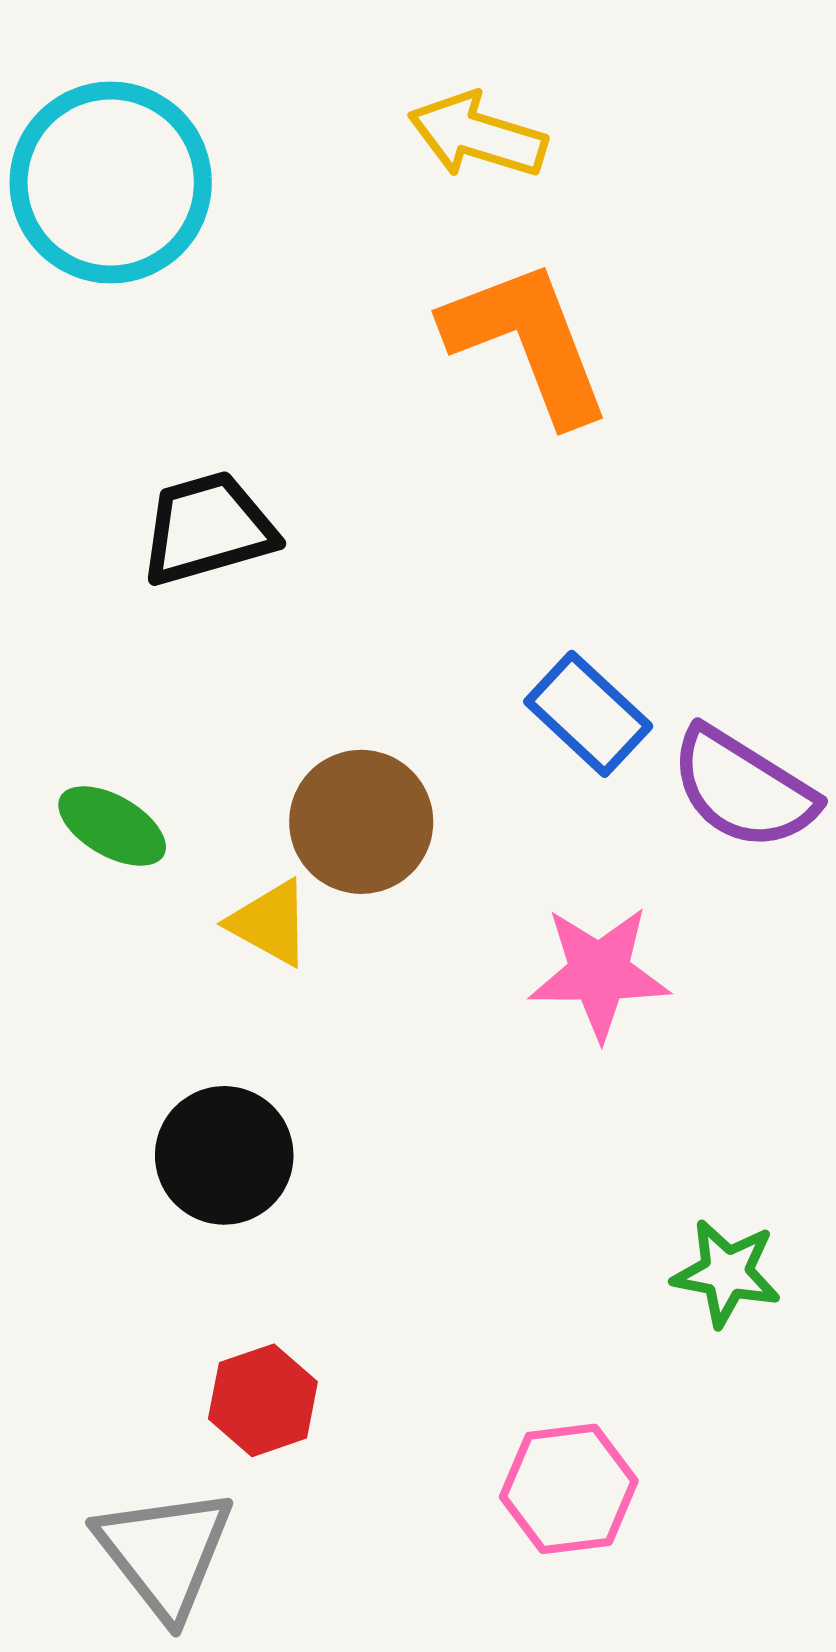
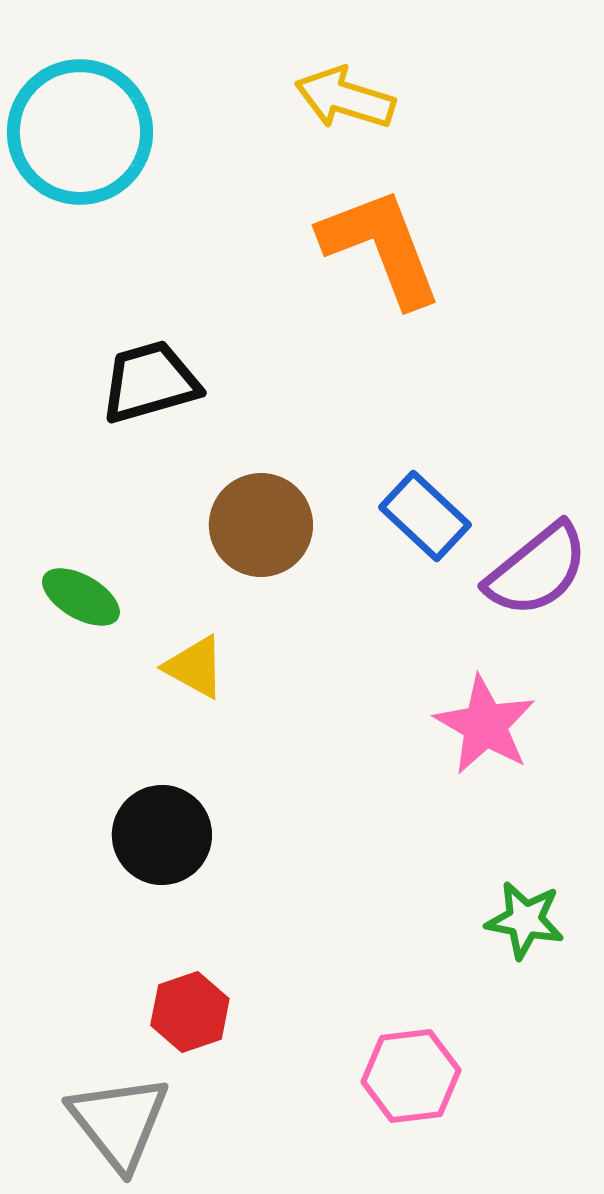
purple semicircle: (743, 789) -> (537, 570), turned -71
brown circle: (361, 822) -> (261, 525), moved
pink star: (599, 973) -> (485, 725), moved, turned 30

